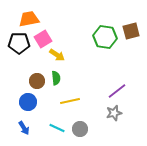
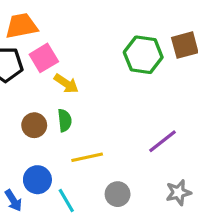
blue circle: (28, 102) -> (37, 180), moved
gray star: (114, 113) -> (178, 193), moved
cyan line: (57, 128) -> (66, 201), turned 35
gray circle: (80, 129) -> (118, 194), moved

